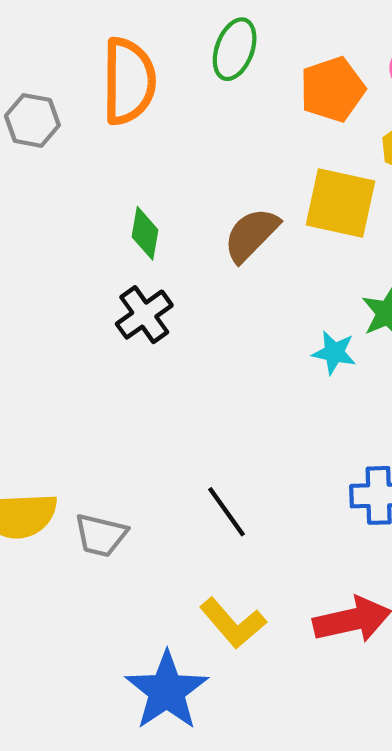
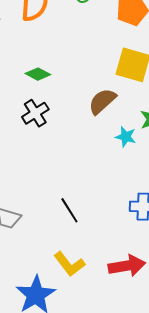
green diamond: (145, 233) -> (38, 74), turned -75
brown semicircle: (251, 235) -> (102, 101), moved

